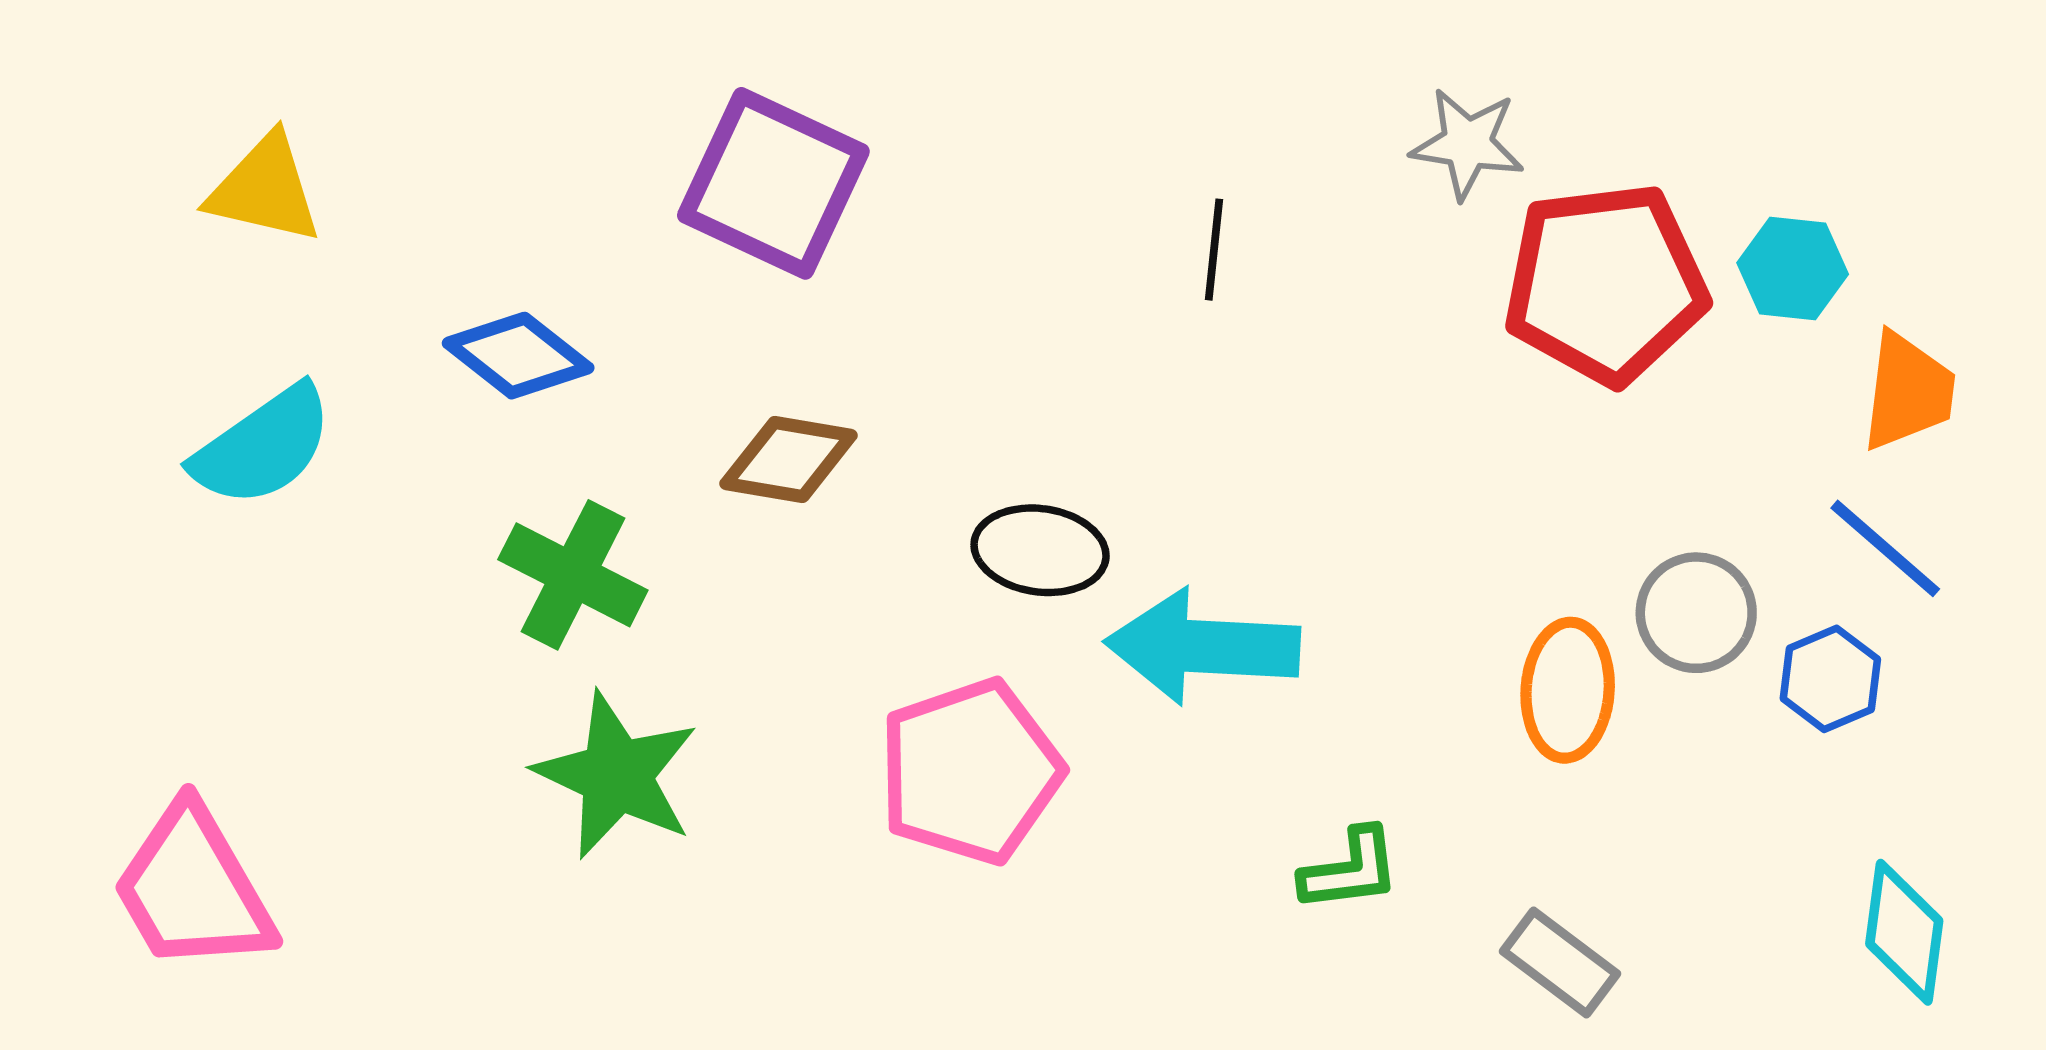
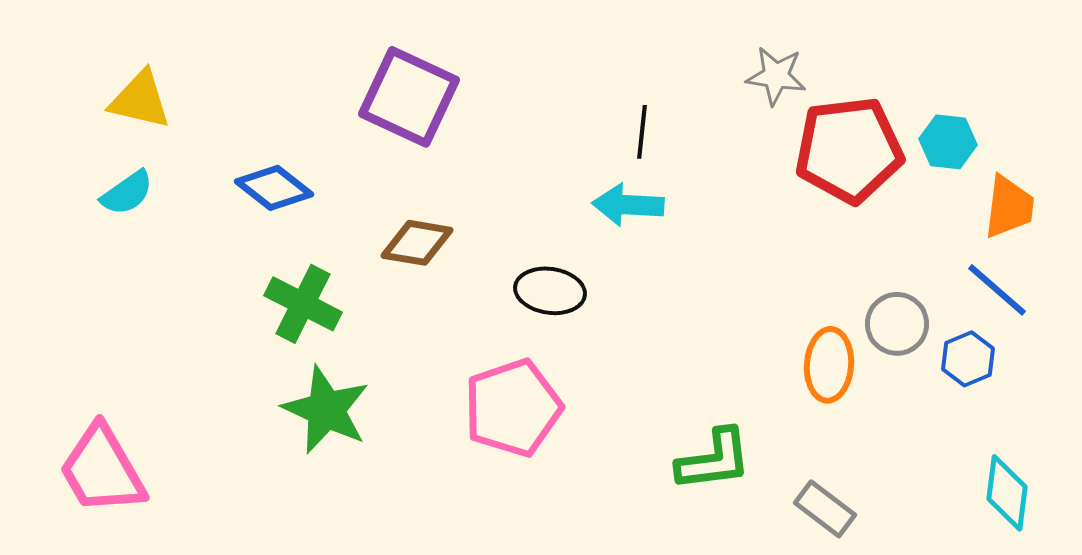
cyan semicircle: (263, 446) -> (127, 193), moved, size x0.7
cyan arrow: (1203, 647) -> (628, 205), moved, size x0.7
green L-shape: (1350, 870) -> (714, 460), size x1.4

